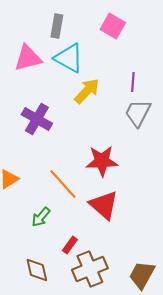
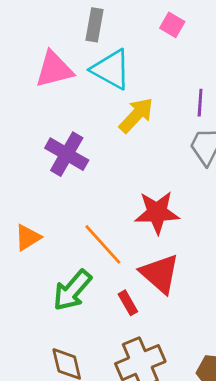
pink square: (113, 26) -> (172, 25), size x0.7
green arrow: (41, 217) -> (72, 290), size x1.5
red rectangle: (70, 245) -> (128, 303), moved, turned -66

